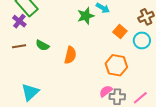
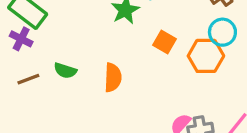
orange square: (120, 31) -> (164, 42), moved
orange hexagon: (116, 65) -> (206, 56), moved

